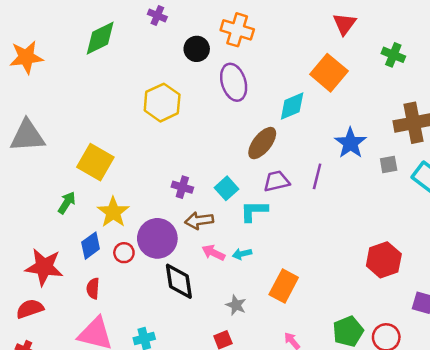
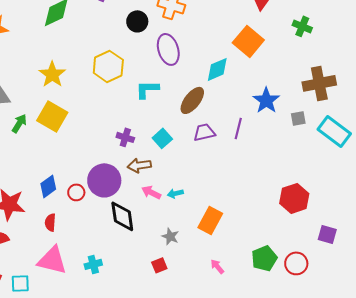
green arrow: (67, 203) -> (19, 123), moved
cyan L-shape: (254, 211) -> (147, 89), moved
yellow star: (113, 212) -> (52, 74), moved

